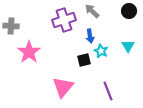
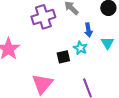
blue arrow: (90, 36) -> (88, 30), moved

